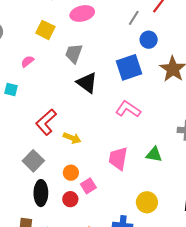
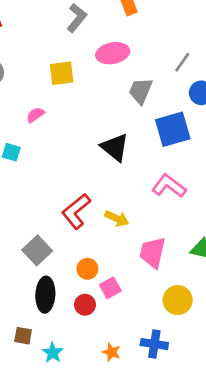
yellow square: (45, 30) -> (62, 73), turned -36
gray trapezoid: (74, 53) -> (141, 91), moved
red L-shape: (46, 122) -> (76, 211), moved
yellow arrow: (72, 138) -> (117, 219), moved
yellow circle: (147, 202) -> (178, 300), moved

